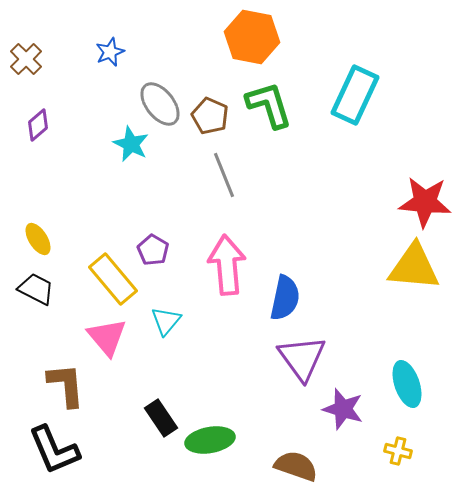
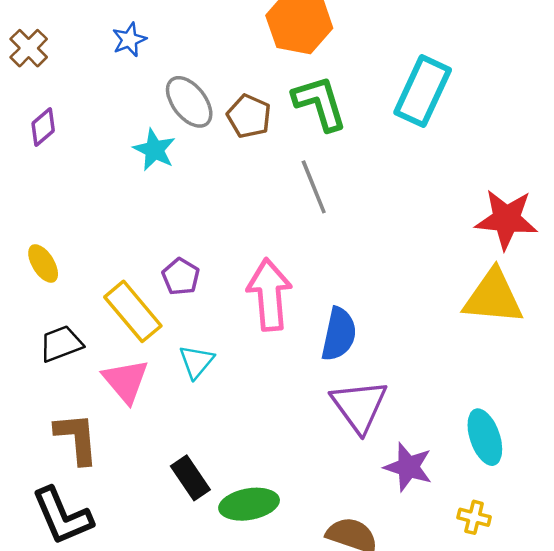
gray line: (224, 175) -> (314, 187), moved
black trapezoid: (36, 289) -> (61, 344), moved, turned -48

